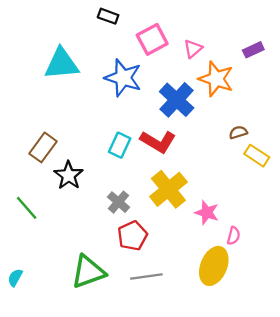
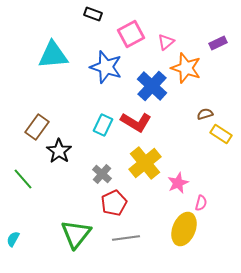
pink star: (207, 213) -> (178, 183), turned 30
green triangle: (88, 272) -> (76, 234), turned -32

